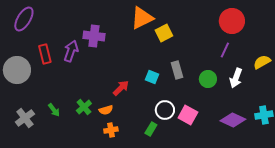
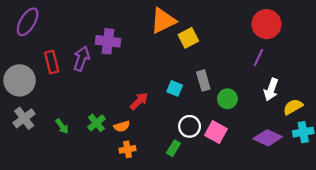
yellow semicircle: (262, 62) -> (293, 107), moved
green circle: (208, 79) -> (227, 99), moved
gray cross: (25, 118) -> (24, 118), moved

